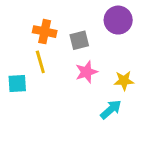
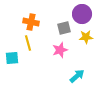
gray square: (79, 40) -> (64, 28), moved
yellow star: (124, 81) -> (86, 37), moved

